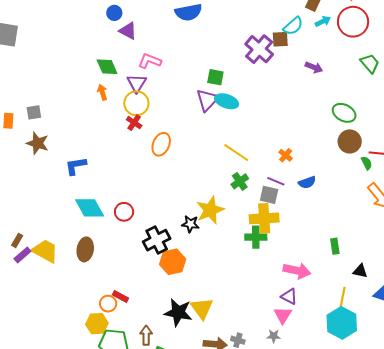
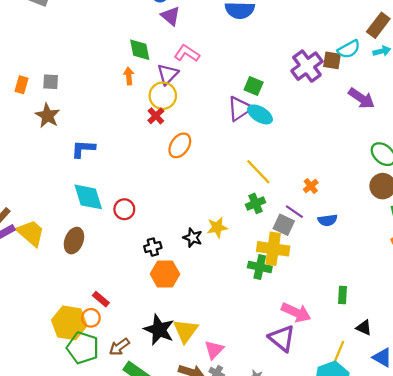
purple arrow: (314, 67) -> (362, 98), size x1.4
yellow star: (210, 210) -> (217, 227), size x0.7
black cross: (157, 240) -> (153, 247), size x0.6
purple triangle: (289, 296) -> (282, 338), size x1.5
orange circle: (108, 304) -> (91, 318), moved
pink triangle: (283, 315) -> (214, 350), moved
yellow hexagon: (97, 324) -> (69, 323), size x1.4
brown arrow: (146, 335) -> (119, 347), turned -138

